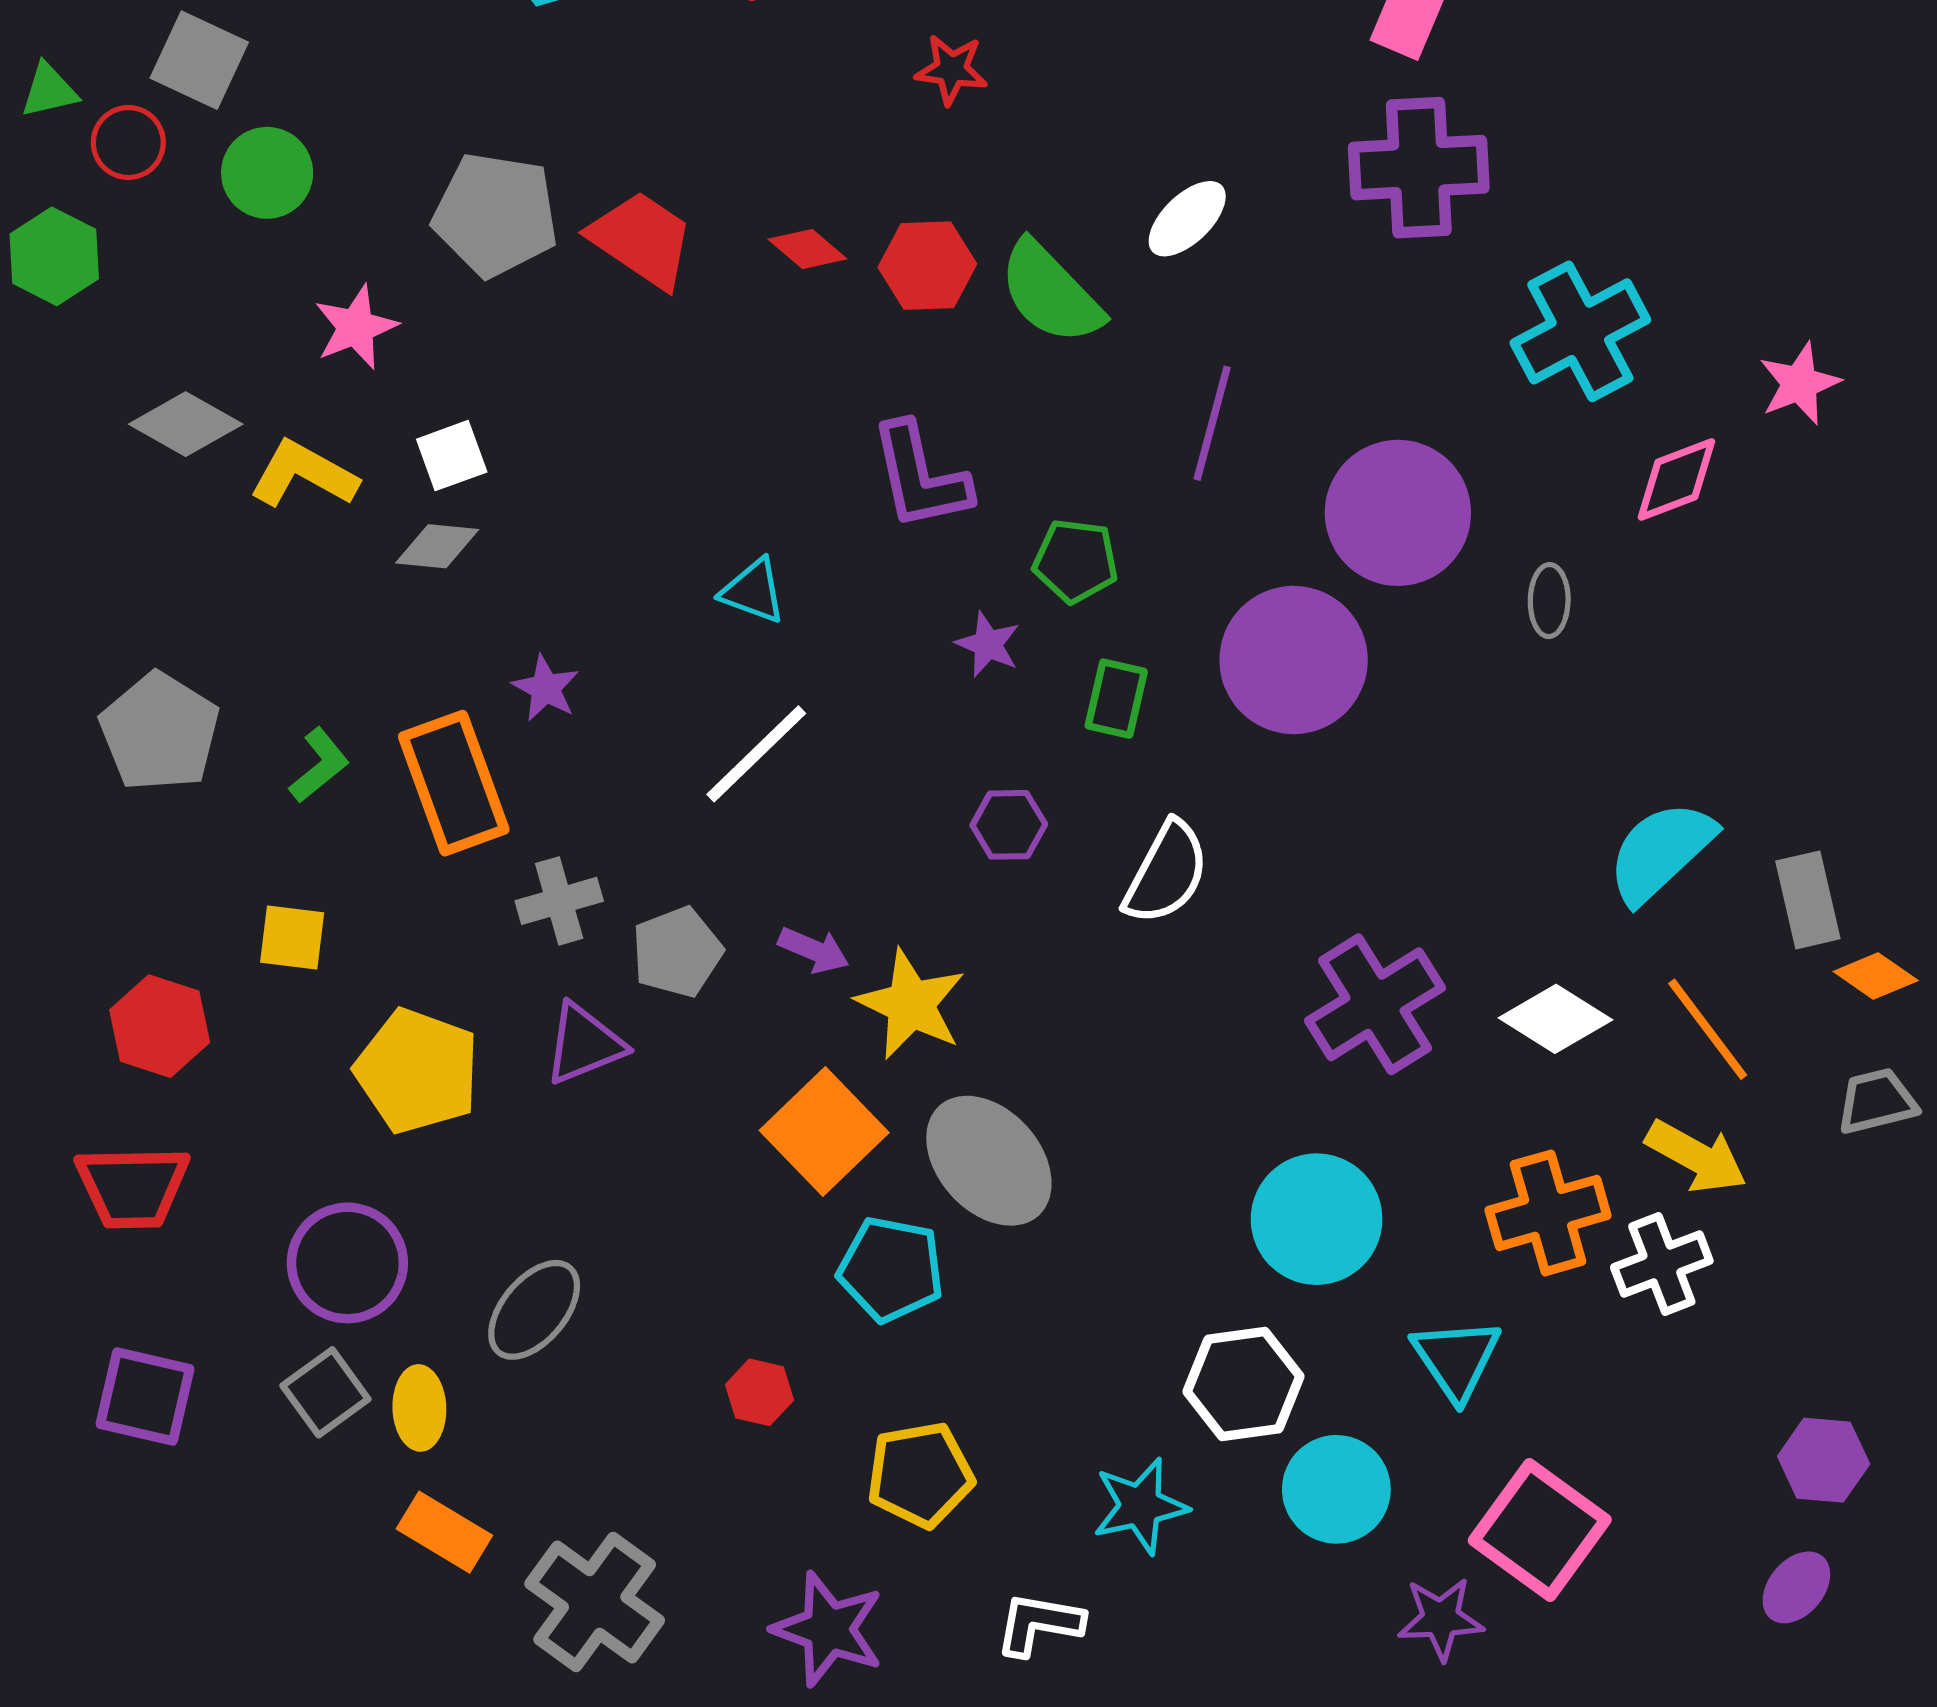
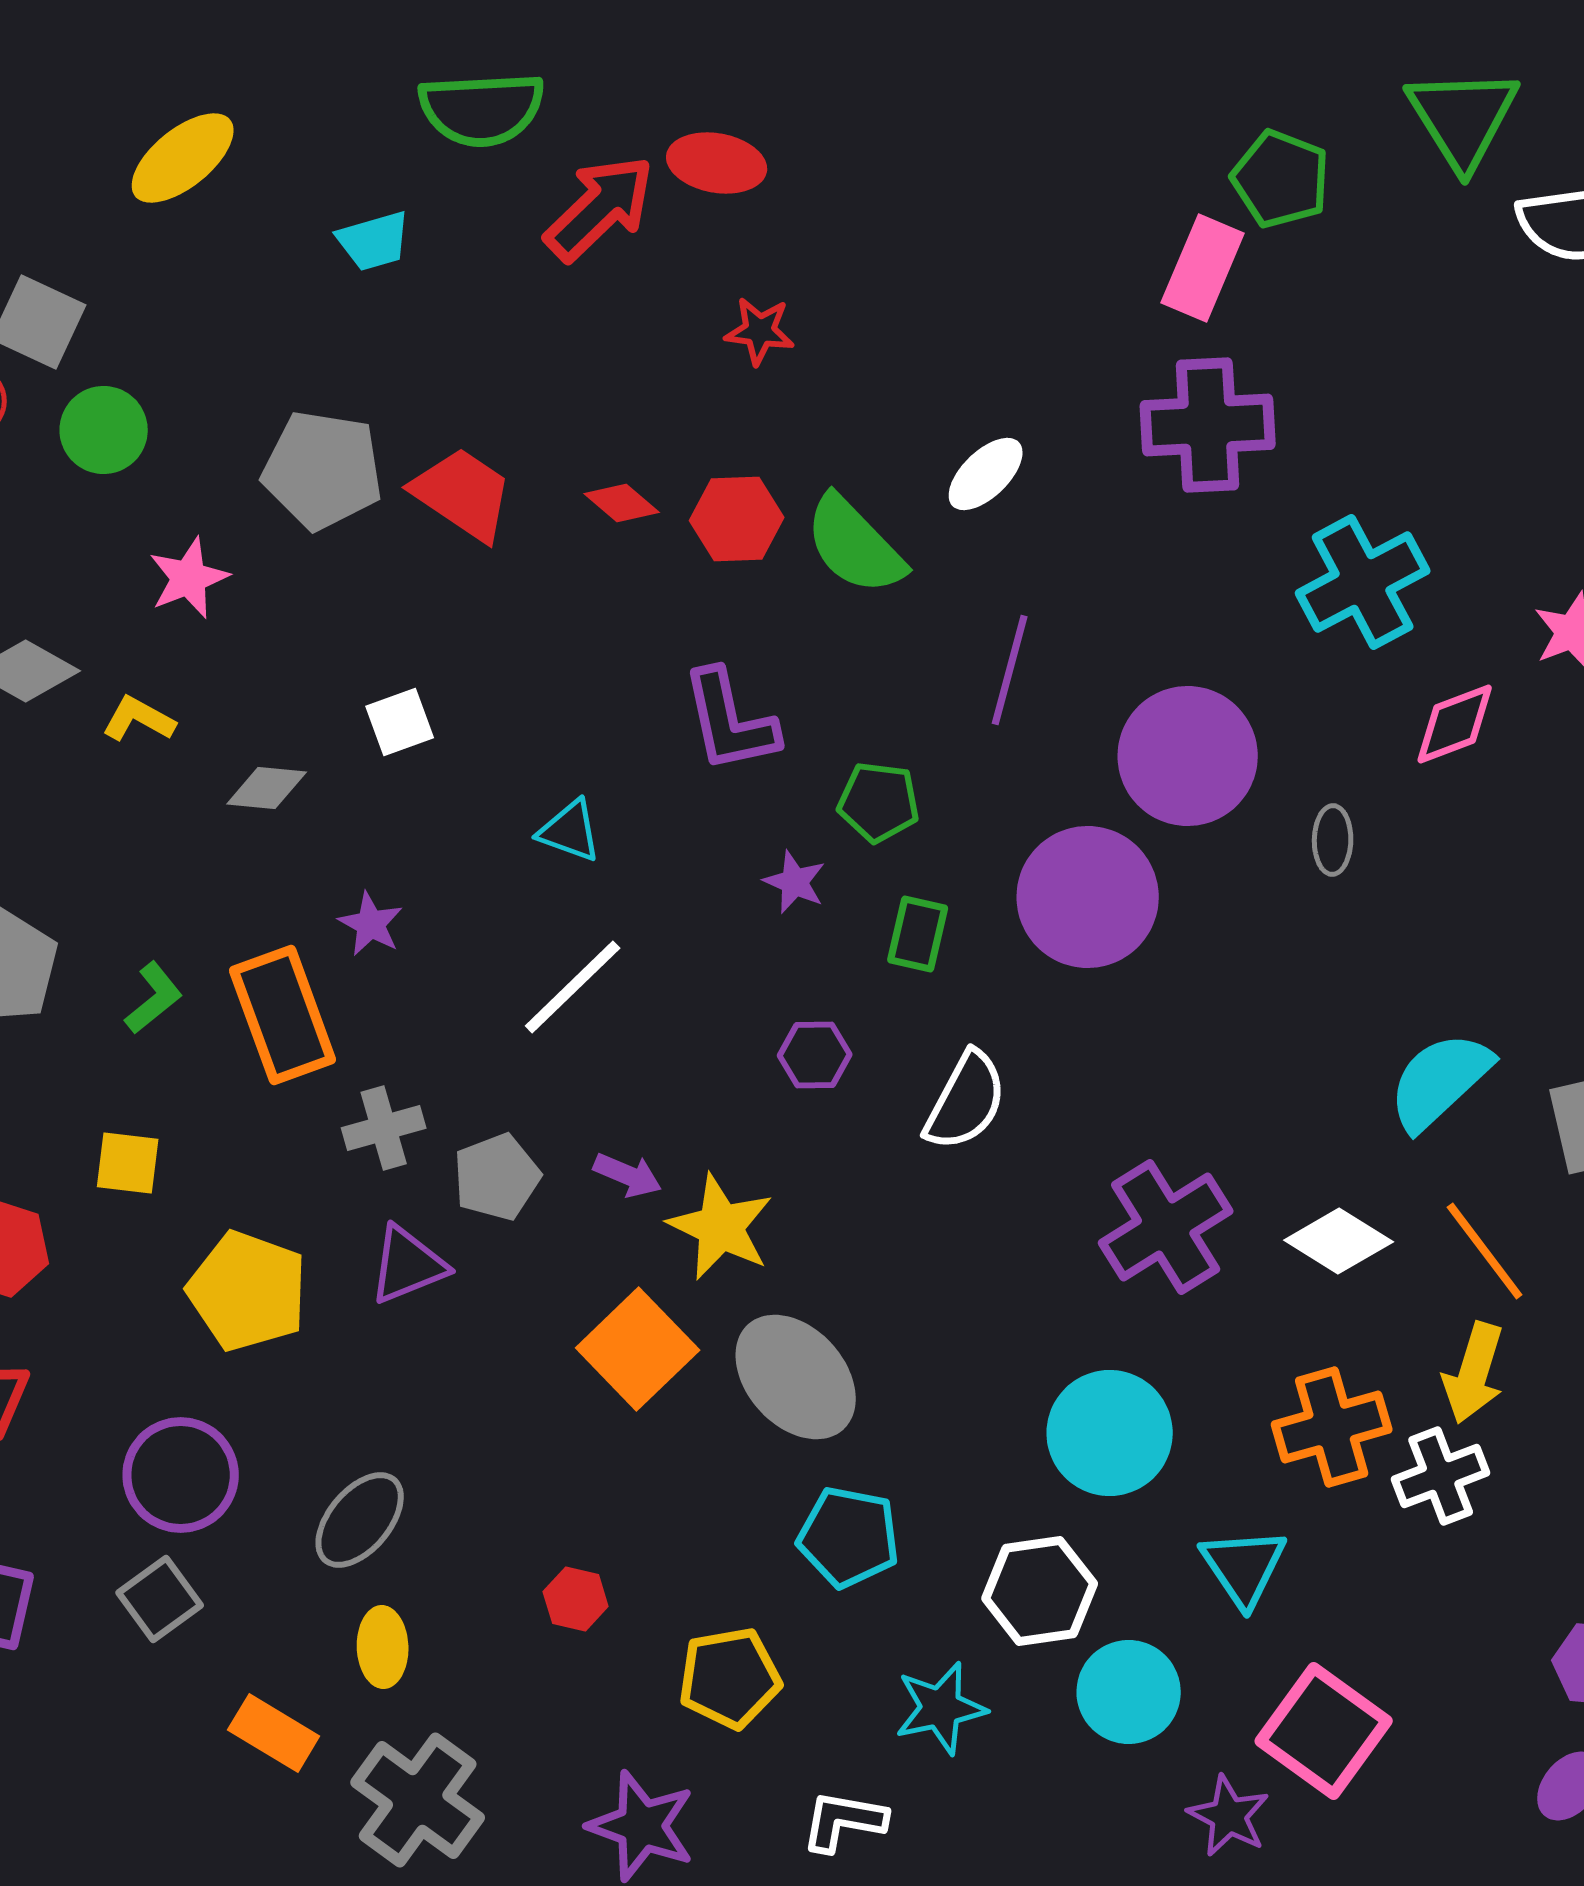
white square: (452, 456) -> (400, 722), moved
yellow L-shape: (304, 474) -> (139, 719), size x0.7
yellow arrow: (1696, 1157) -> (1474, 1373), turned 78
cyan pentagon: (891, 1269) -> (849, 1537), moved
yellow ellipse: (419, 1408) -> (383, 1647), moved
purple star: (1441, 1619) -> (1229, 1816), turned 30

